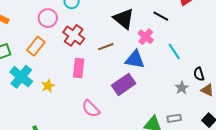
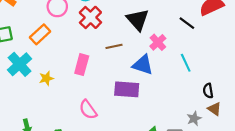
black line: (161, 16) -> (187, 23), moved
red cross: (74, 35) -> (90, 17), moved
purple rectangle: (124, 84) -> (127, 89), turned 30
gray star: (182, 88) -> (194, 119), moved

